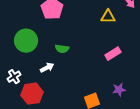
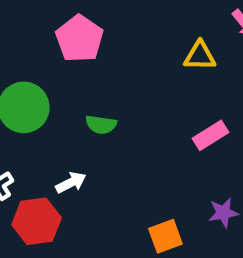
white arrow: (47, 68) -> (71, 183), moved

